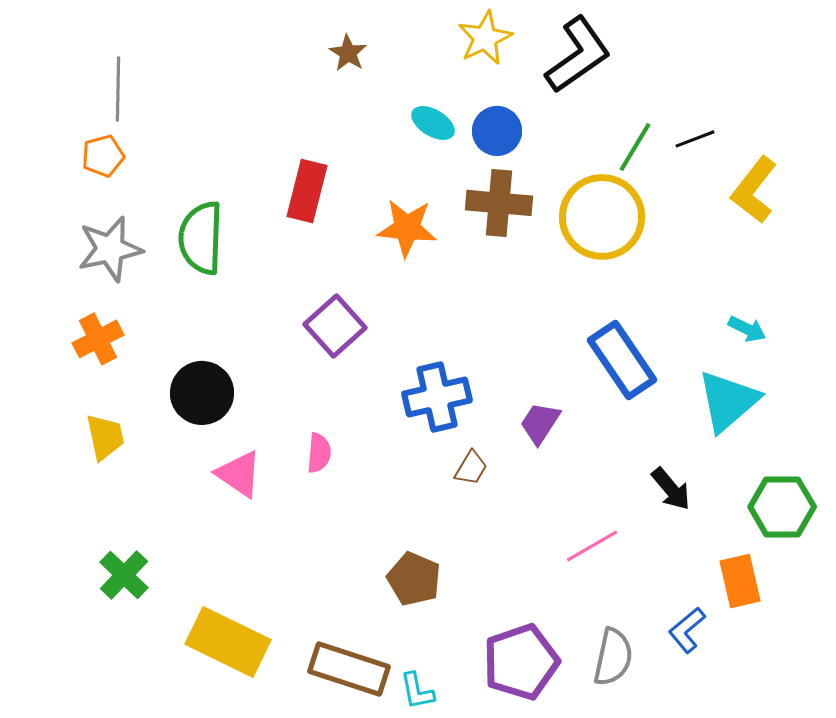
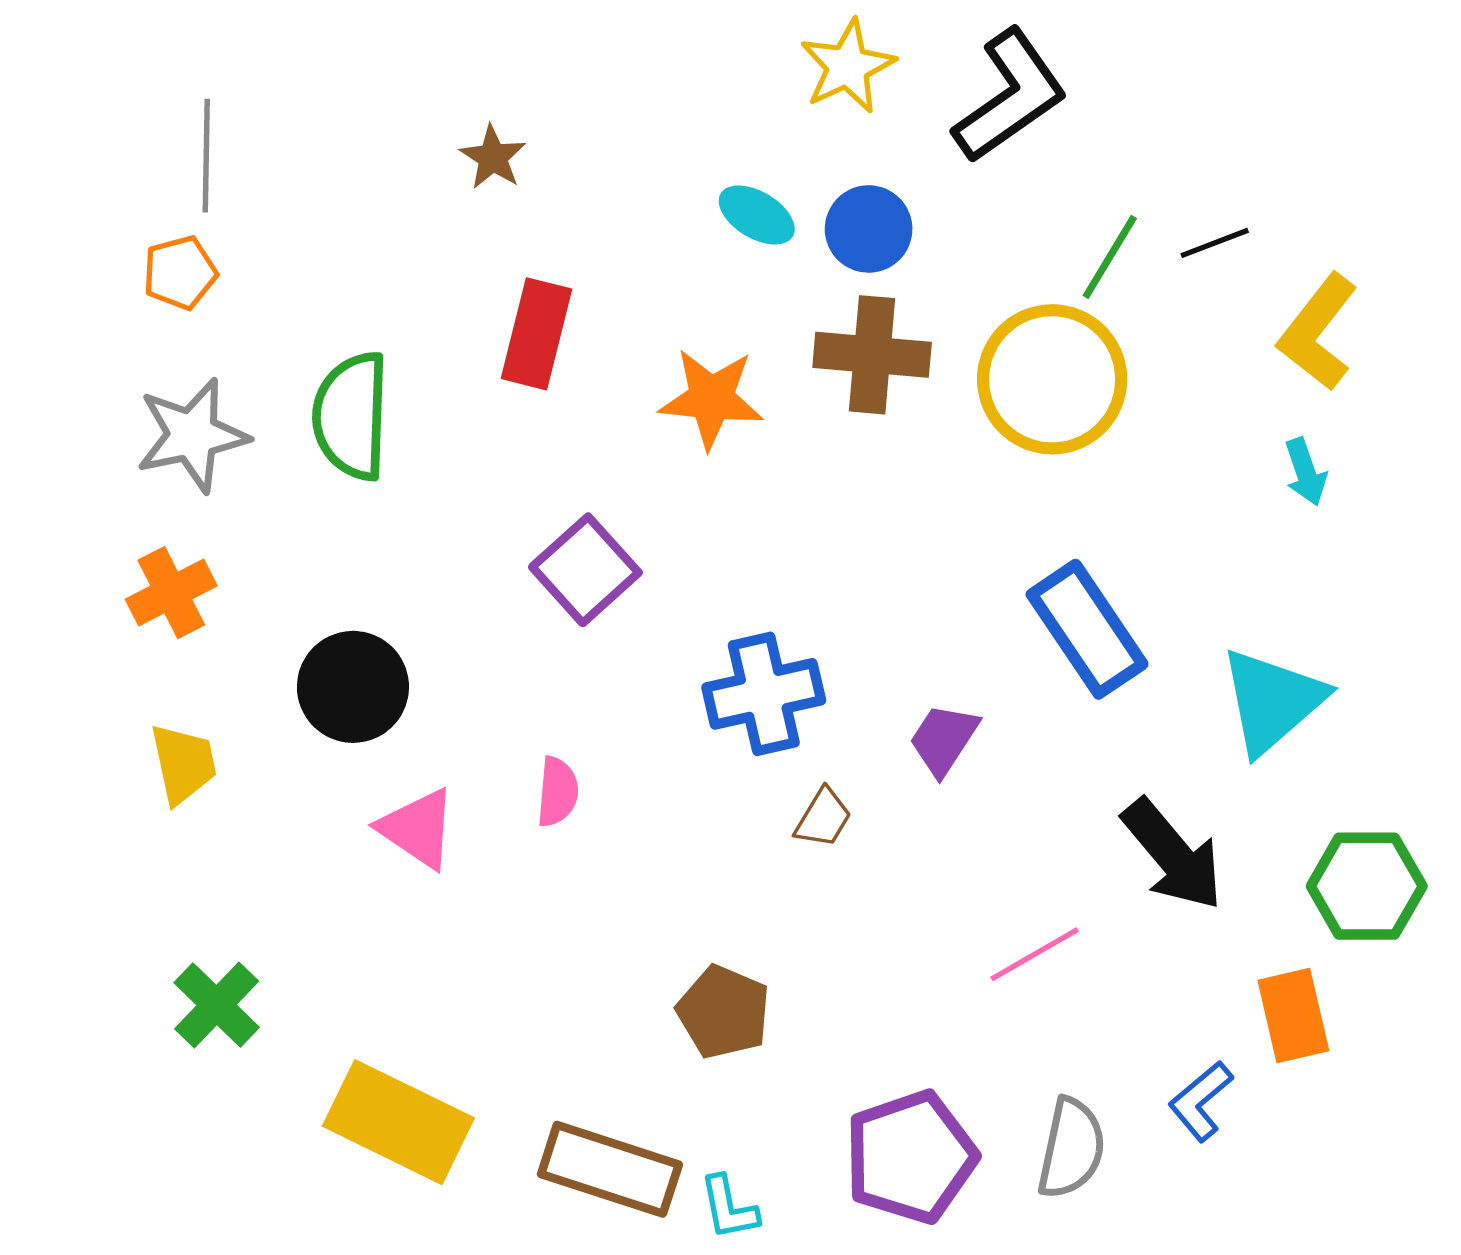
brown star: (348, 53) -> (493, 157), moved
cyan arrow: (747, 329) -> (1306, 472), moved, turned 45
black arrow: (671, 489) -> (1173, 855), size x1.5

